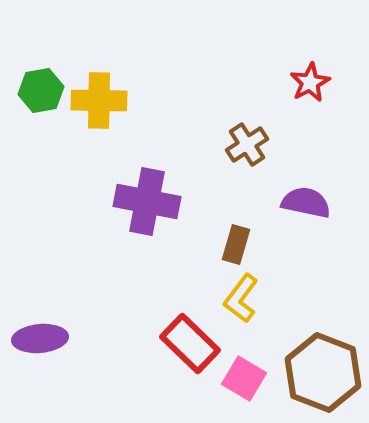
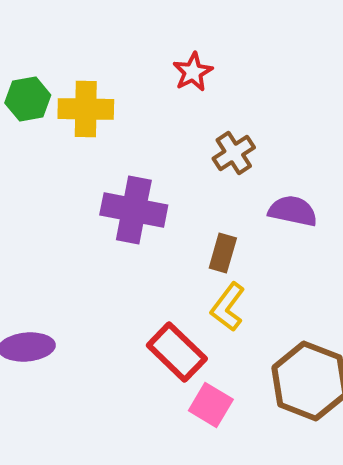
red star: (310, 82) -> (193, 72), moved
pink square: (244, 378) -> (211, 405), moved

